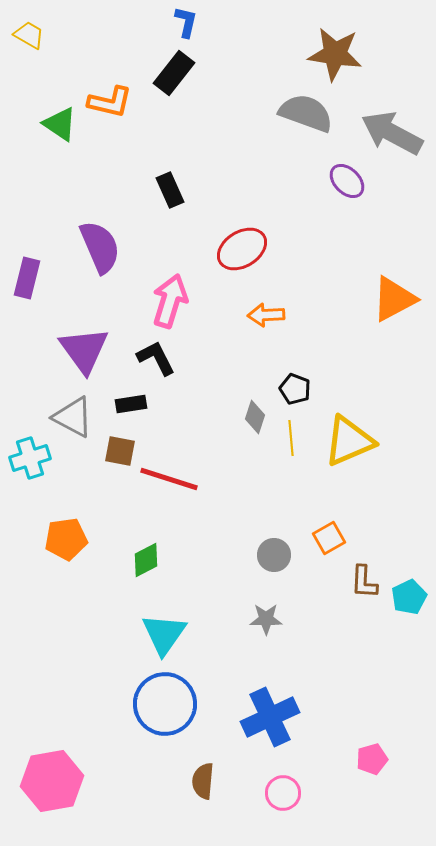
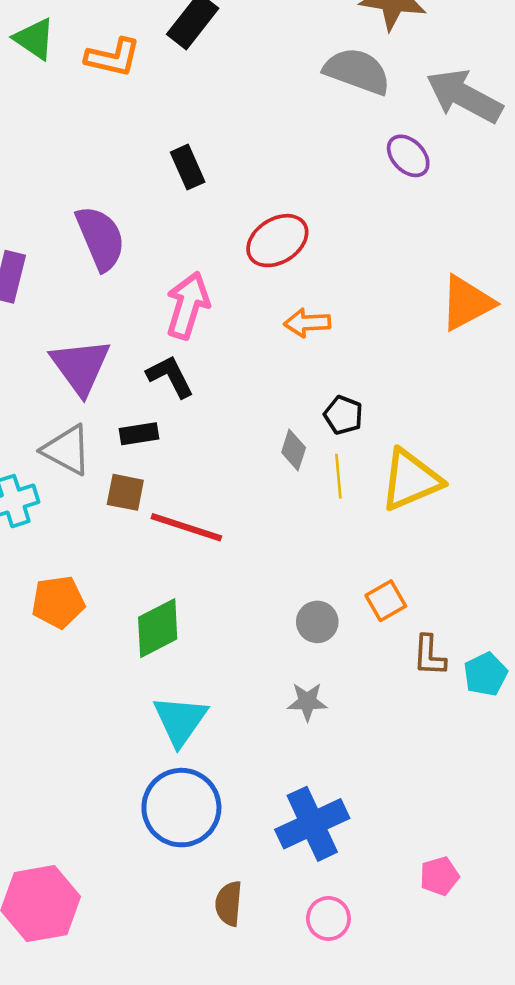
green triangle: (60, 124) -> (34, 39), moved
green diamond: (146, 560) -> (158, 628), size x1.4

